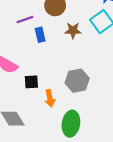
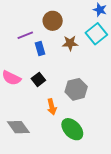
black square: (31, 82) -> (38, 79), moved, turned -32
green ellipse: (71, 124) -> (72, 129), turned -50

